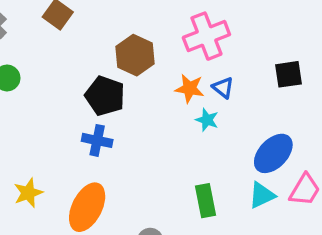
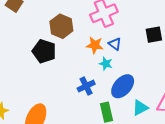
blue cross: (97, 140) -> (86, 86), moved, turned -36
blue ellipse: (273, 153) -> (123, 86), moved

